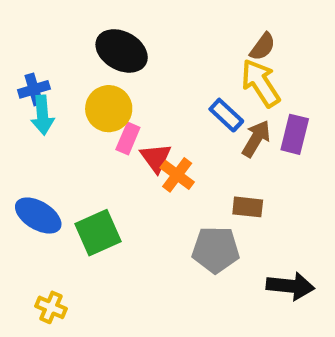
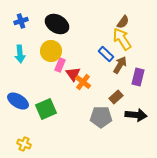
blue cross: (34, 89) -> (21, 21), moved
purple rectangle: (295, 134) -> (138, 77), moved
brown rectangle: (248, 207) -> (116, 97), turned -48
black arrow: (290, 286) -> (136, 115), moved

